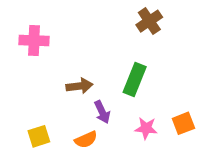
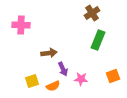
green rectangle: (135, 80) -> (98, 40), moved
pink star: (146, 128) -> (81, 79), moved
yellow square: (39, 136) -> (32, 81), moved

